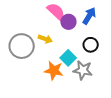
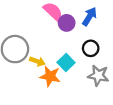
yellow arrow: (45, 39) -> (37, 61), moved
gray star: (83, 70) -> (98, 75), moved

